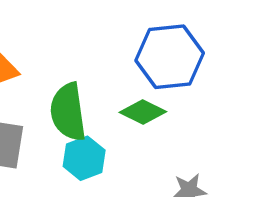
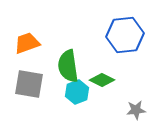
green diamond: (143, 112) -> (102, 80), moved

